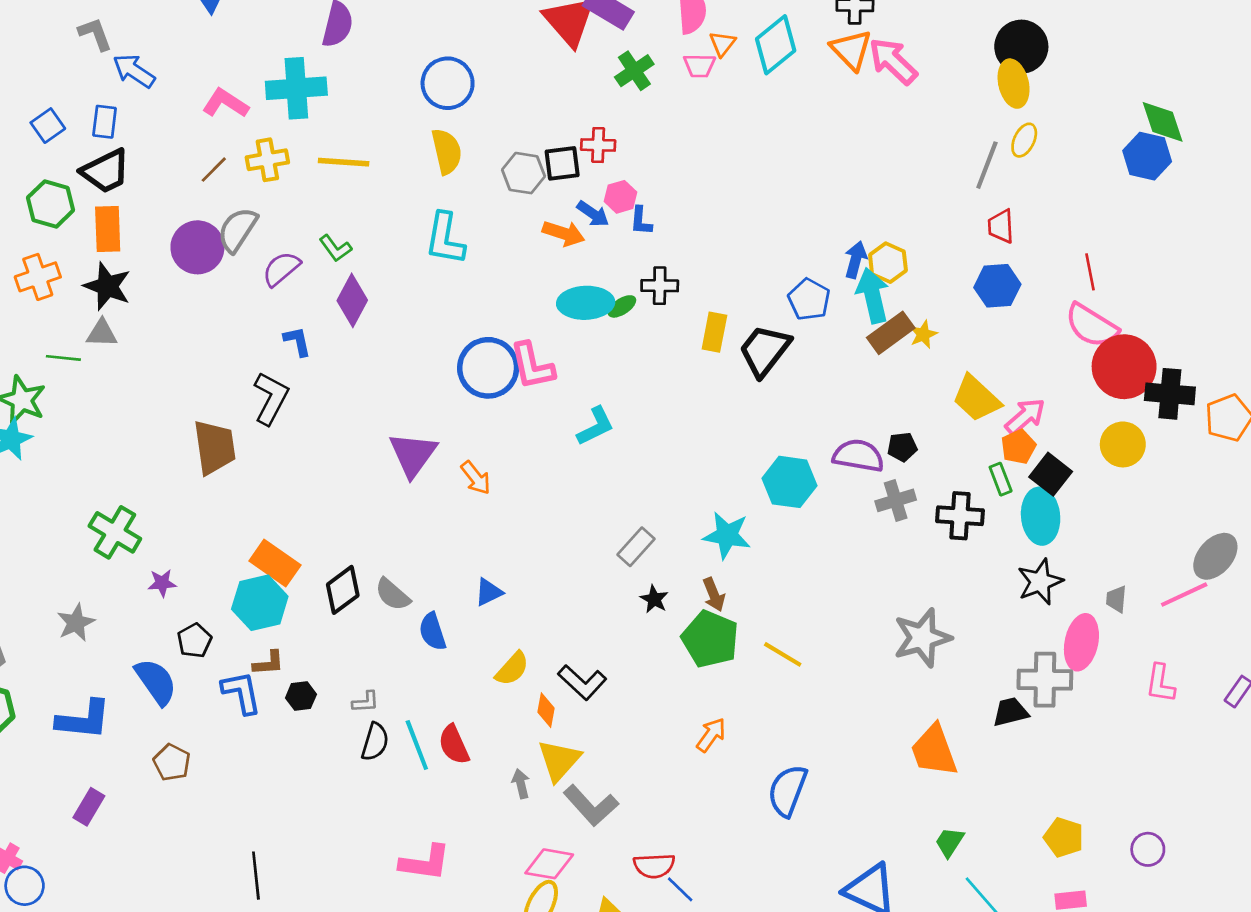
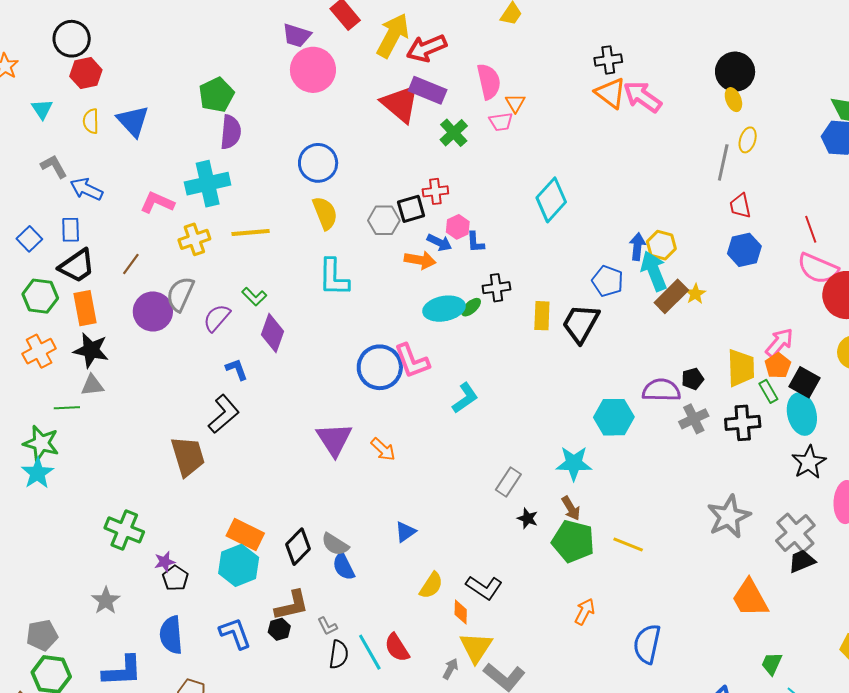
cyan diamond: (776, 45) -> (551, 200), moved
yellow ellipse: (1014, 84) -> (733, 100), size x0.7
brown line: (214, 170) -> (131, 264), moved
black L-shape: (271, 398) -> (224, 414), turned 30
yellow trapezoid: (976, 398) -> (741, 368), moved, turned -126
blue semicircle: (433, 632) -> (344, 567), moved
black pentagon: (194, 641) -> (175, 578), moved
brown L-shape: (268, 663) -> (292, 605), moved, size x1.5
gray cross: (1045, 680) -> (795, 533), moved, turned -33
blue semicircle: (156, 682) -> (171, 635), turned -141
gray L-shape: (366, 702) -> (327, 626), turned 75
gray arrow: (521, 784) -> (450, 669), turned 50

